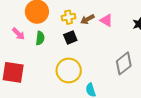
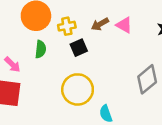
yellow cross: (69, 17) -> (67, 26), moved
pink arrow: (18, 34) -> (12, 64), moved

